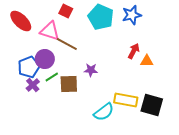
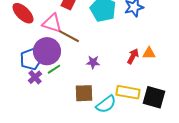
red arrow: (134, 51) -> (133, 56), moved
purple circle: (45, 59) -> (47, 51), size x1.4
brown square: (69, 84) -> (84, 93), moved

